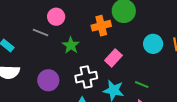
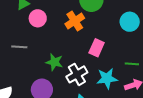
pink circle: (56, 17) -> (38, 18), moved
green star: (71, 45) -> (54, 62), moved

